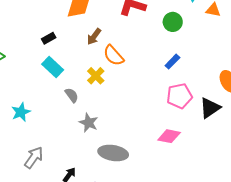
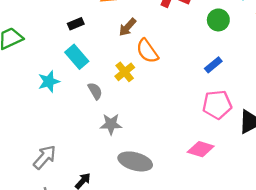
cyan star: (21, 112) -> (49, 82), moved
gray star: (89, 123) -> (111, 124), turned -30

